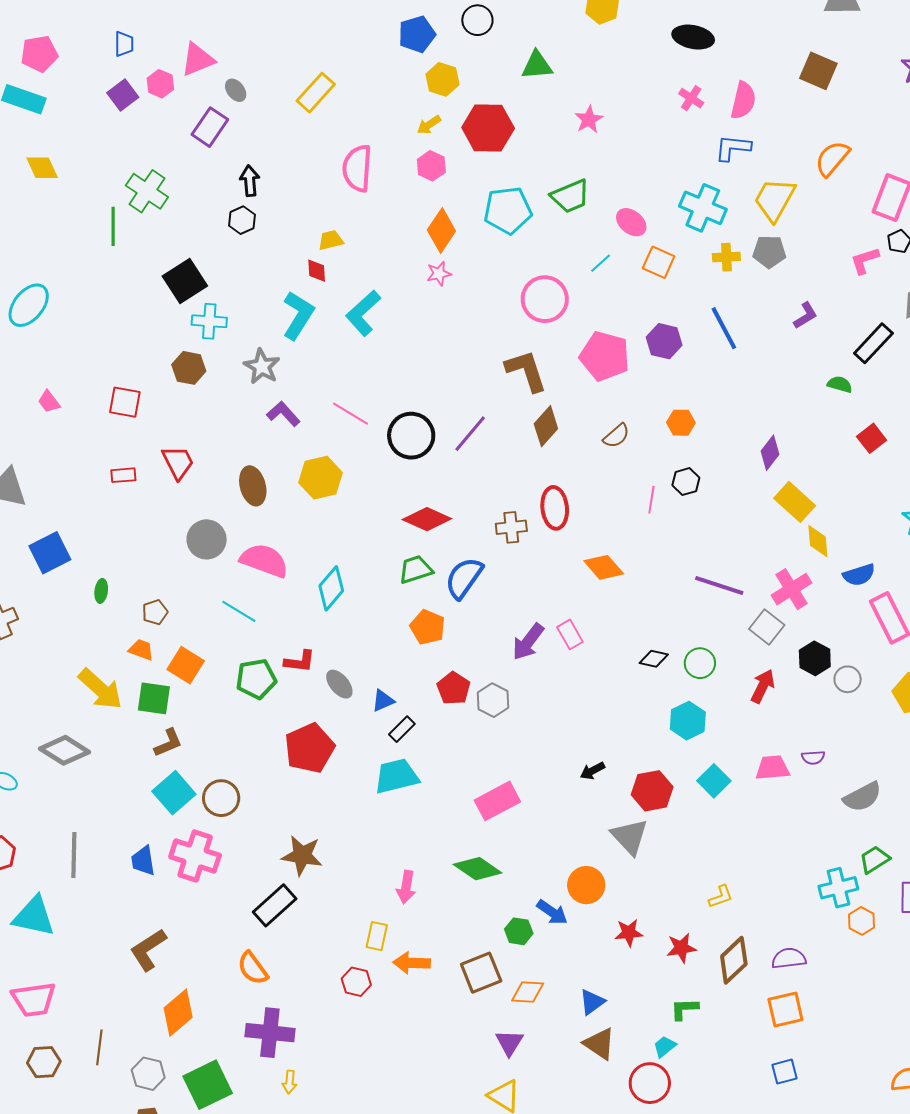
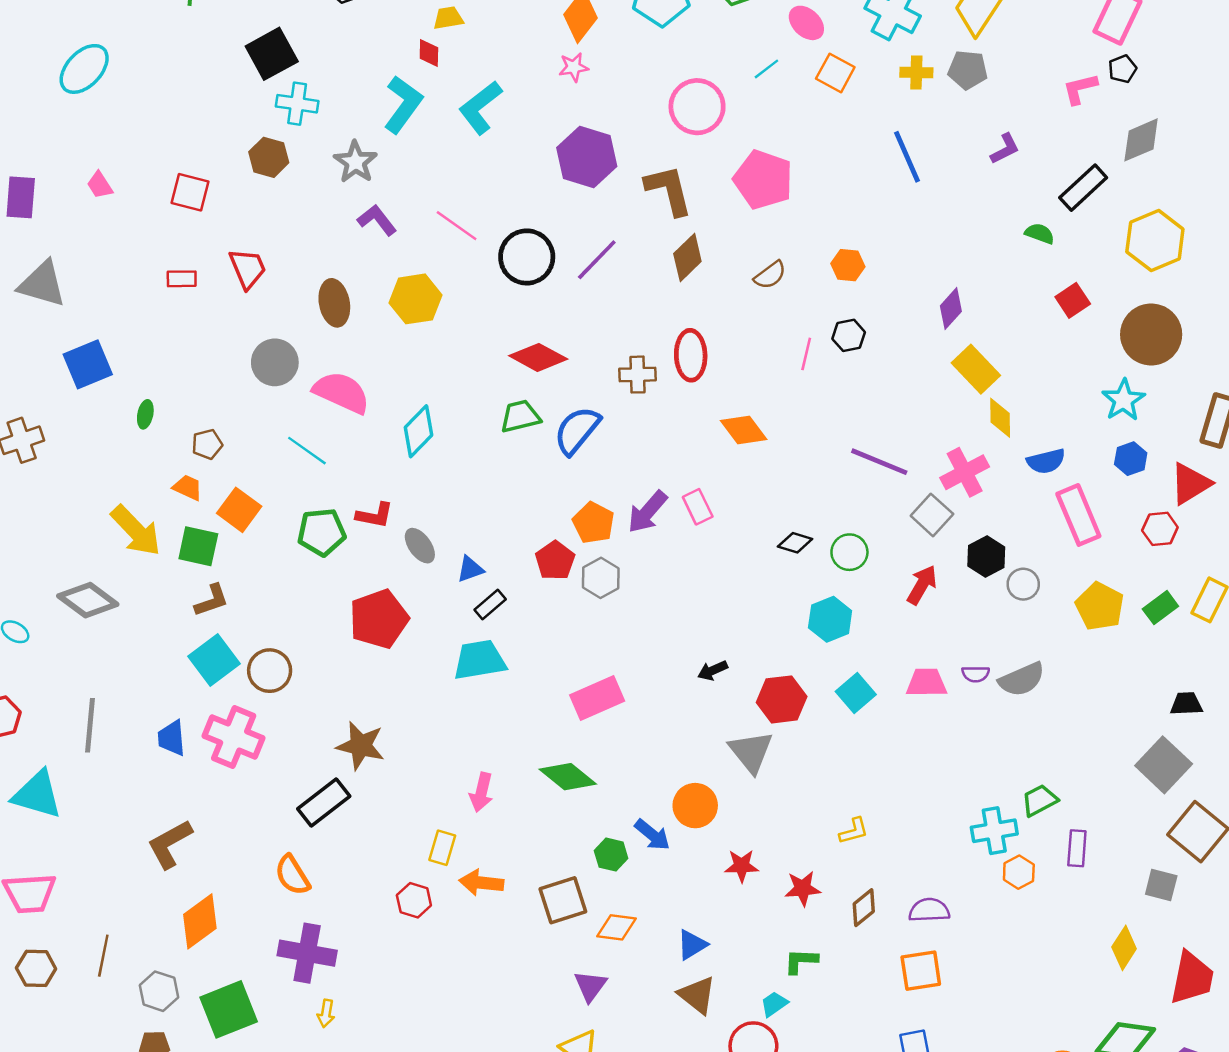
purple hexagon: (664, 341) -> (587, 157), moved, size x1.4
orange pentagon: (428, 627) -> (593, 523), moved
gray semicircle: (862, 797) -> (1022, 679), moved
brown diamond: (734, 960) -> (864, 908), size x0.7

